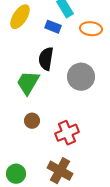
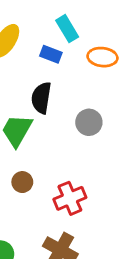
gray circle: (81, 77) -> (89, 122), size x0.7

